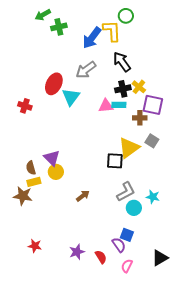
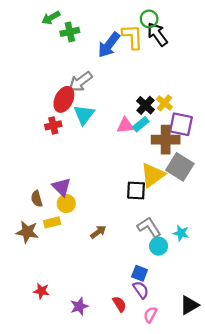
black arrow: (122, 62) -> (157, 34), moved
gray arrow: (86, 70) -> (80, 82), moved
black cross: (123, 89) -> (146, 105), turned -35
cyan rectangle: (119, 105) -> (141, 124), turned -40
red cross: (25, 106) -> (53, 125), moved, turned -32
brown cross: (140, 118) -> (166, 140), size x1.6
gray square: (152, 141) -> (180, 167), size x1.6
yellow rectangle: (34, 182) -> (52, 222), moved
gray L-shape: (126, 192) -> (149, 227), turned -95
blue square: (127, 235) -> (140, 273), moved
purple star: (77, 252) -> (79, 306), moved

